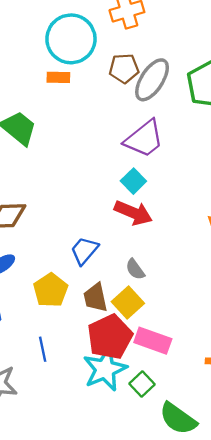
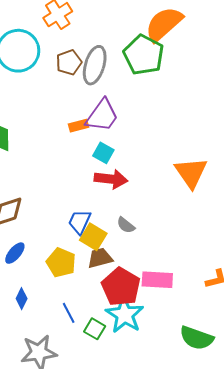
orange rectangle: (58, 77) -> (79, 126), moved
brown trapezoid: (95, 298) -> (100, 258), turned 104
yellow square: (128, 303) -> (93, 237), moved
green square: (142, 384) -> (95, 329), moved

